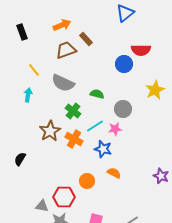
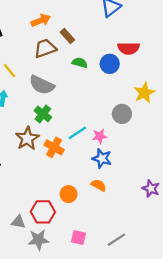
green semicircle: (97, 94) -> (80, 63), moved
gray circle: (123, 109) -> (122, 114), moved
green cross: (73, 111) -> (43, 114), moved
blue star: (103, 149) -> (102, 158), moved

